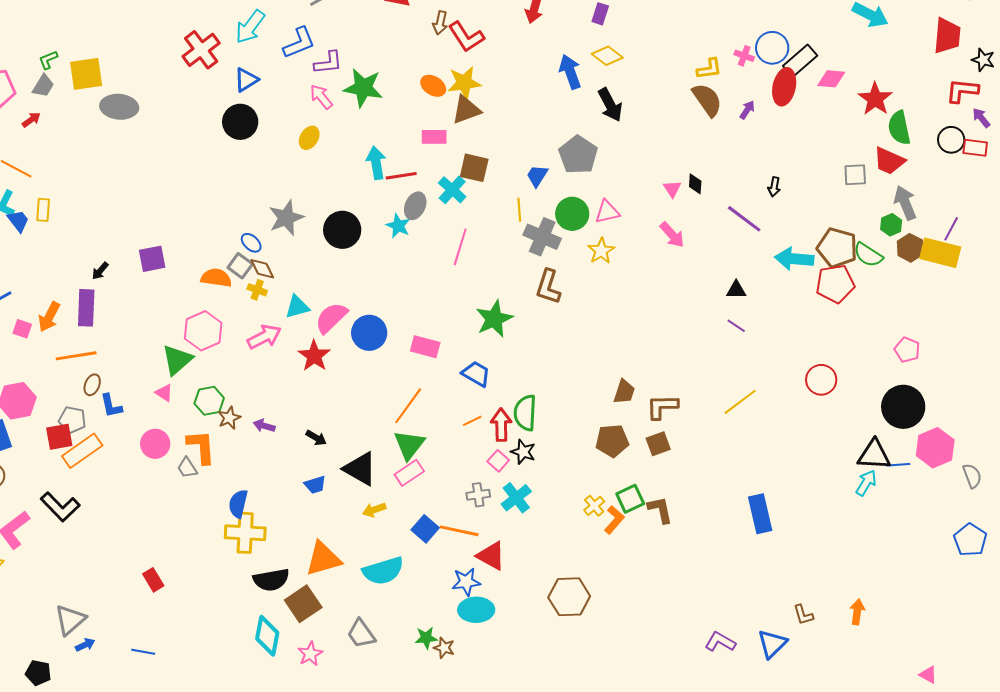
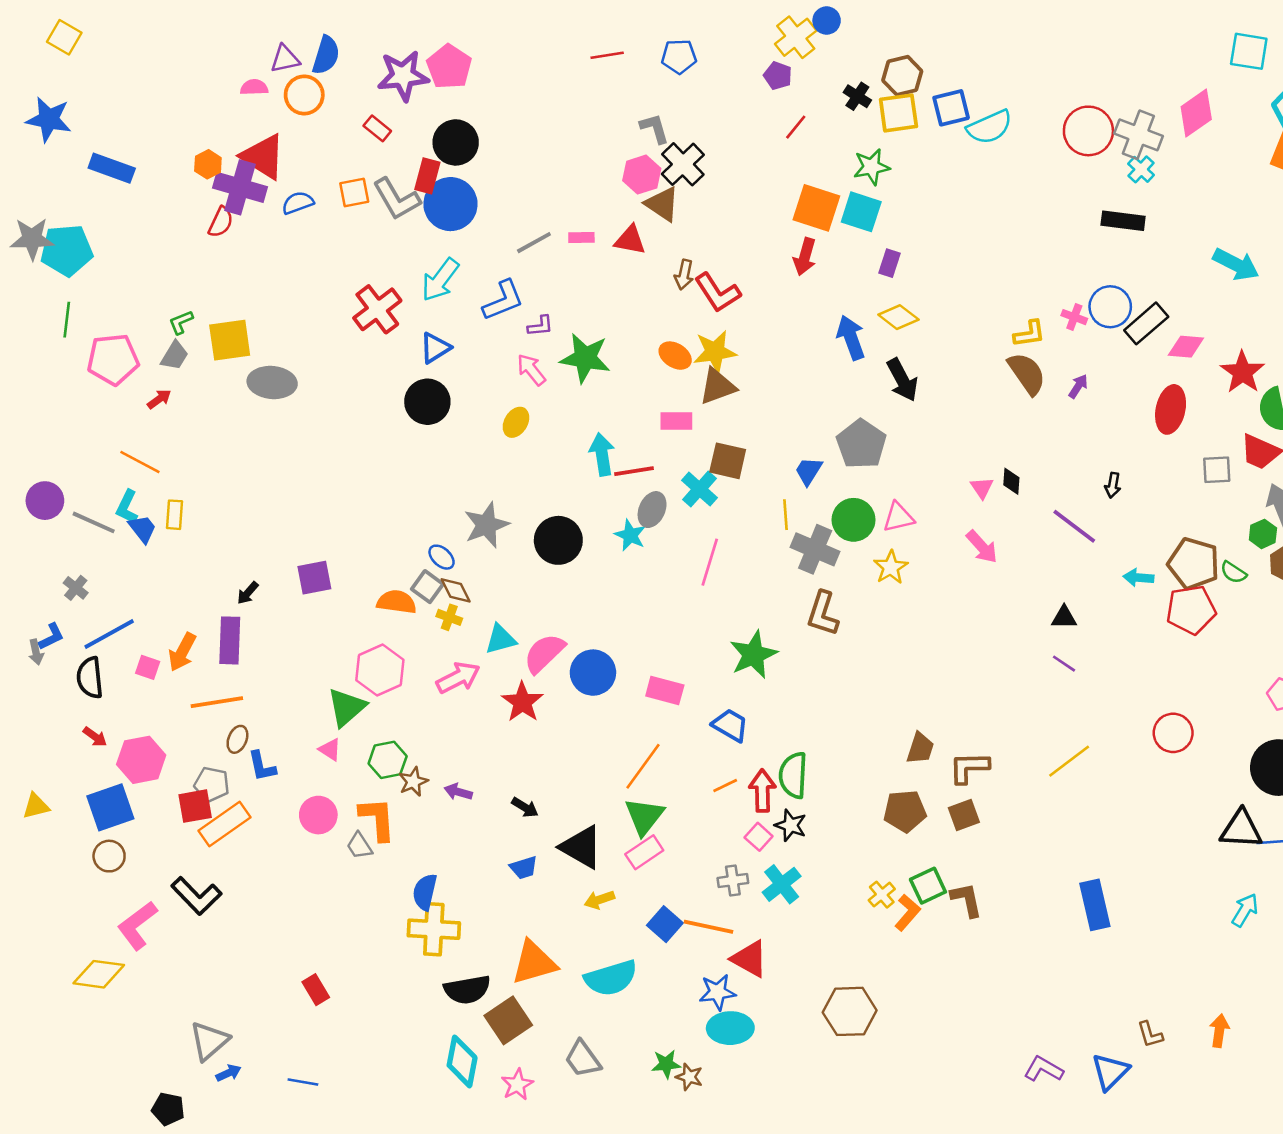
purple L-shape: (328, 63) -> (540, 326), size x0.7
red ellipse: (784, 87) -> (1171, 409), moved
green semicircle: (868, 255) -> (1233, 572), size x0.7
cyan arrow: (794, 259) -> (1138, 578), size x0.6
cyan arrow: (866, 483) -> (1245, 910), moved

